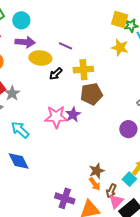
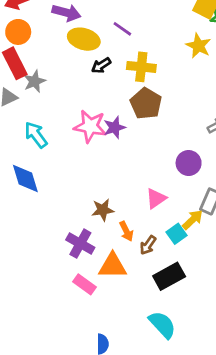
brown pentagon: (91, 94) -> (146, 104), turned 30
brown star: (97, 171) -> (103, 210), moved
pink triangle: (116, 201) -> (156, 198), moved

